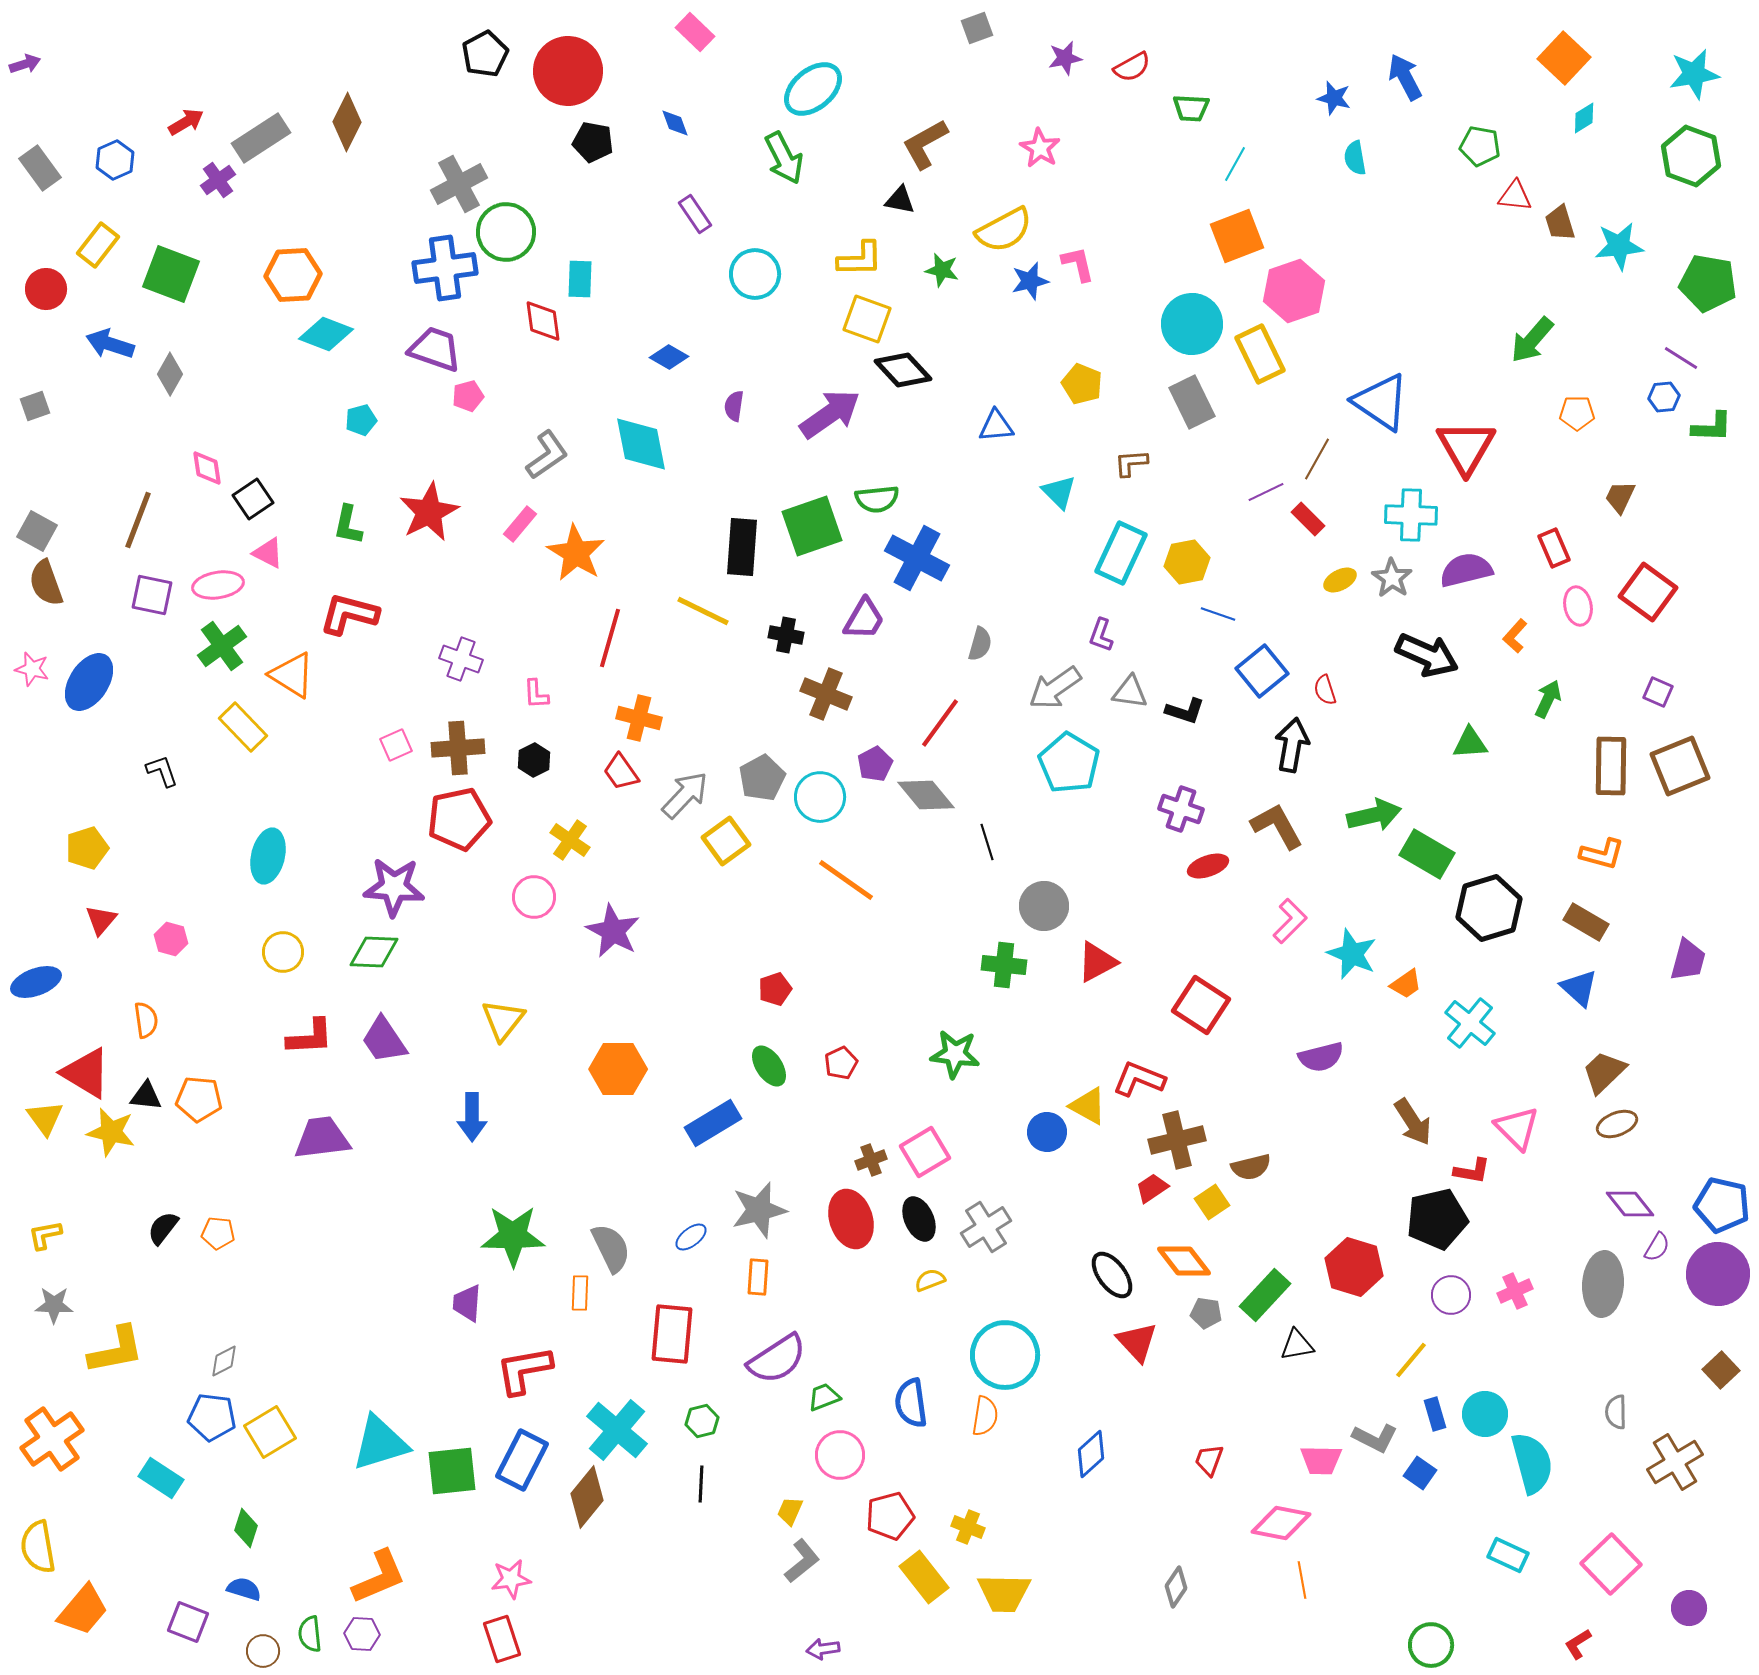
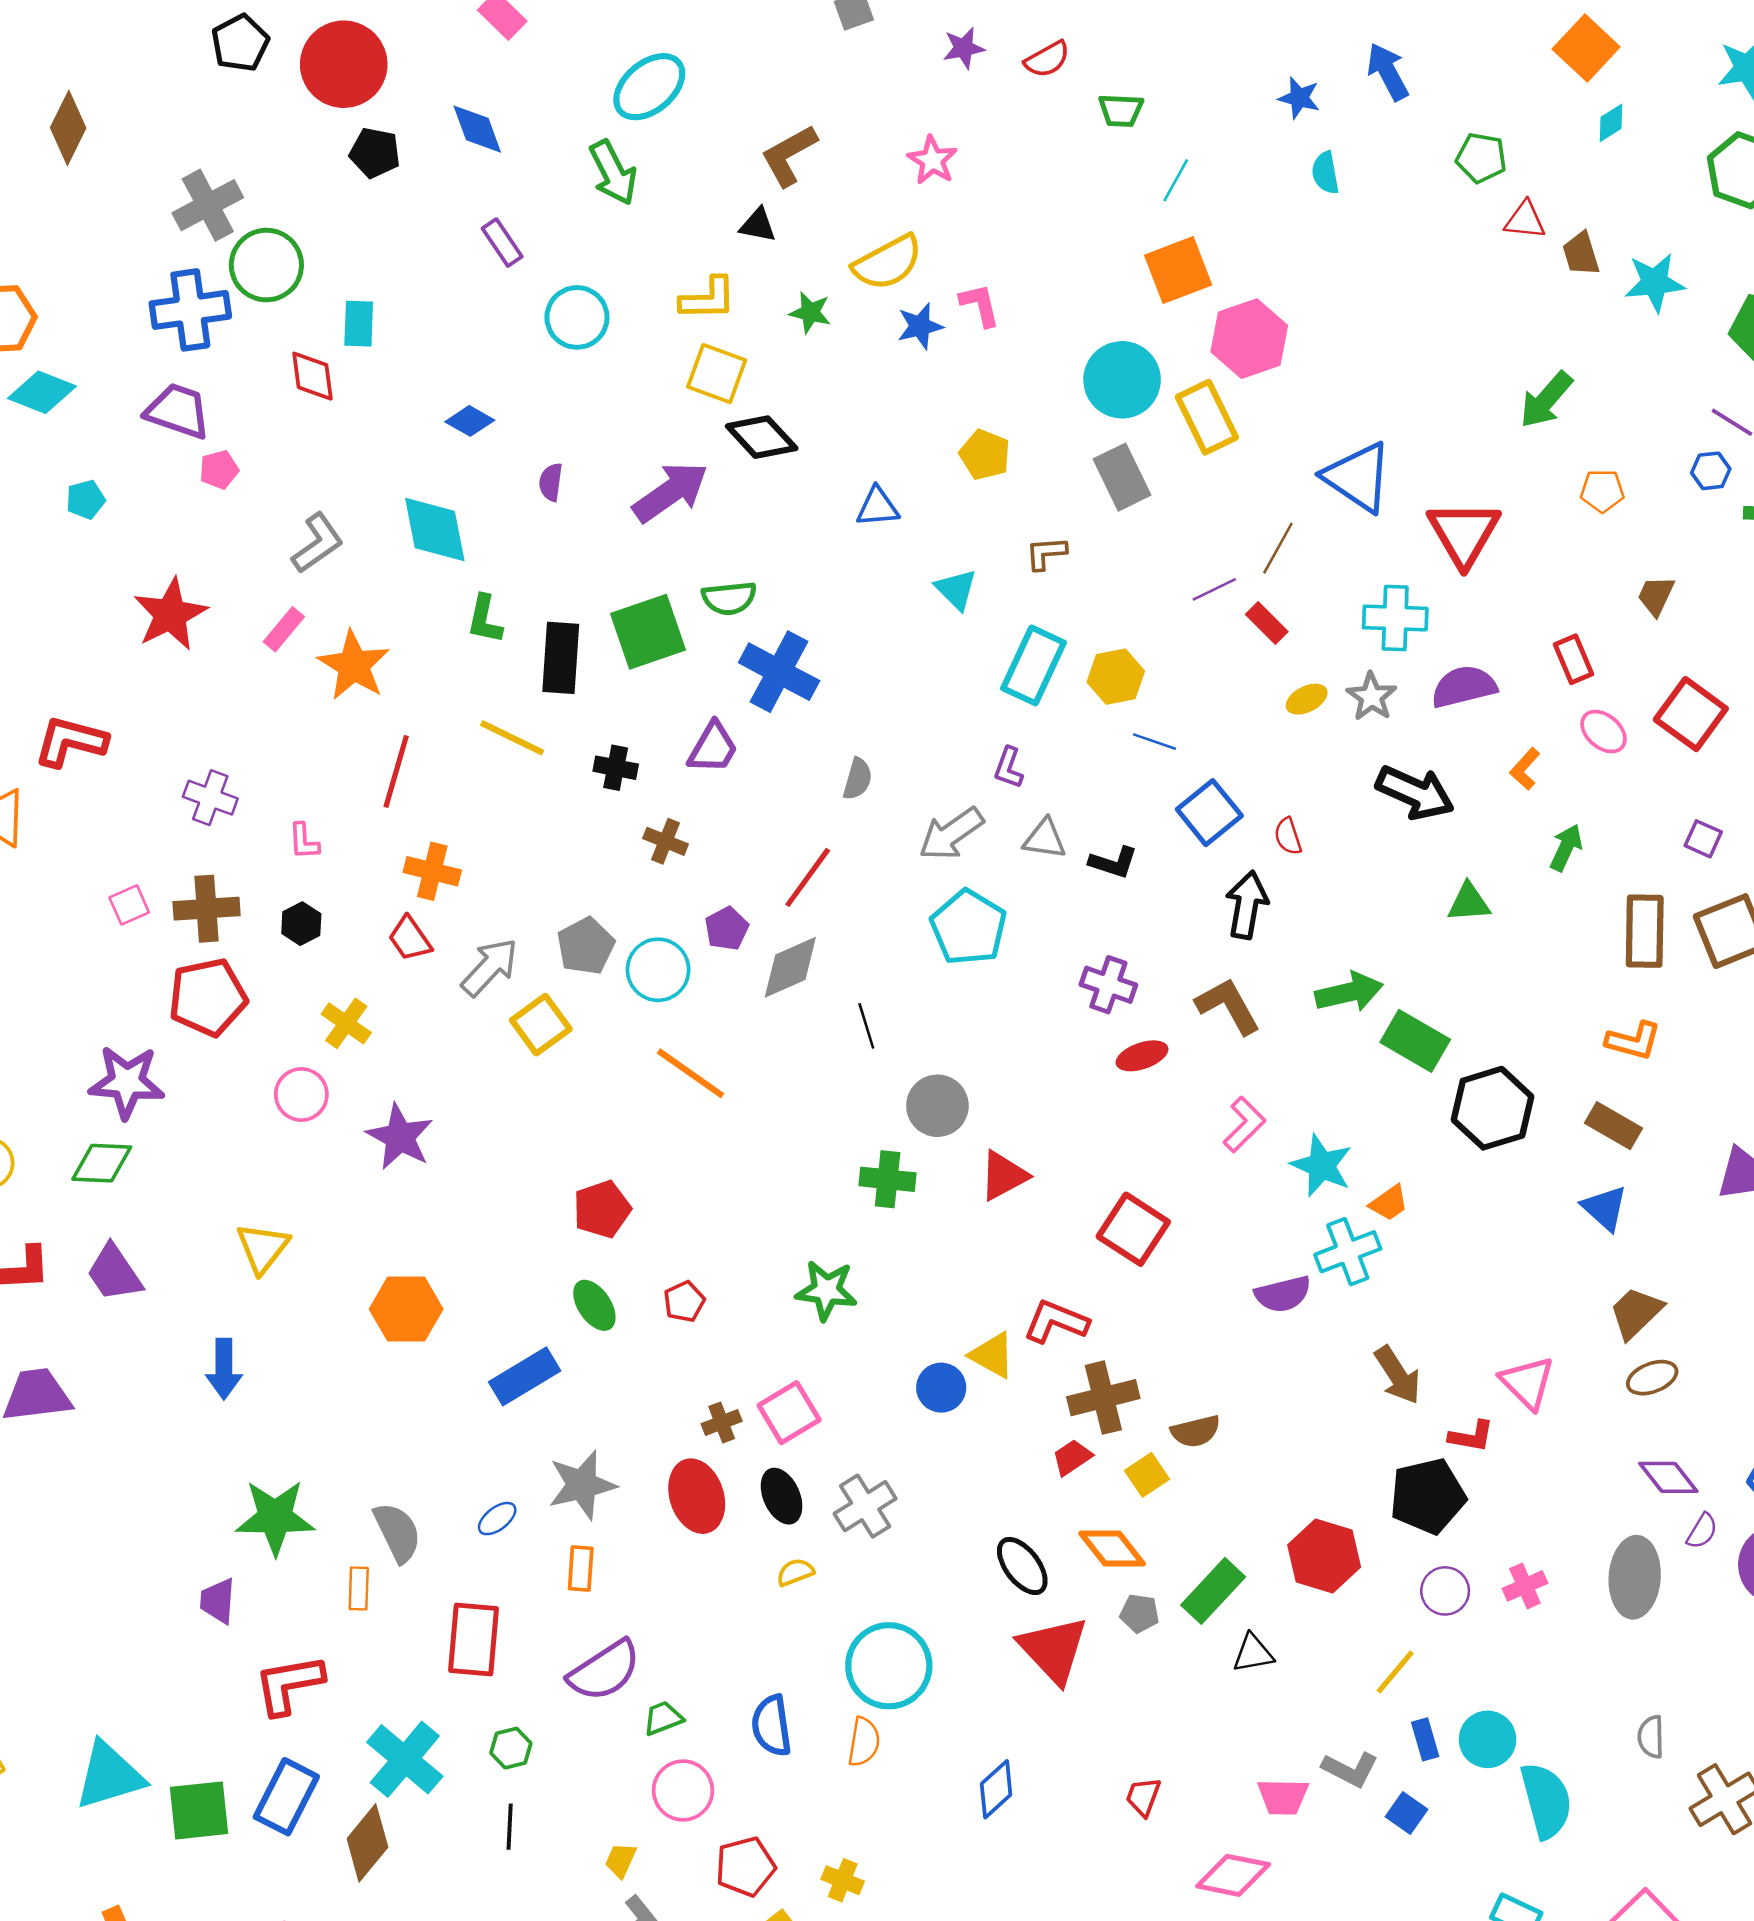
blue diamond: (675, 123) -> (477, 129), size x1.5
green L-shape: (348, 525) -> (485, 619), moved
pink ellipse: (1578, 606) -> (1604, 732), turned -39
brown cross: (826, 694) -> (666, 841), size x0.7
gray diamond: (926, 795) -> (790, 967), turned -74
red pentagon: (775, 989) -> (602, 1209), size x1.4
cyan cross: (1470, 1023) -> (1348, 1252), moved, turned 30
red triangle: (1137, 1342) -> (1053, 1650), size x1.4

